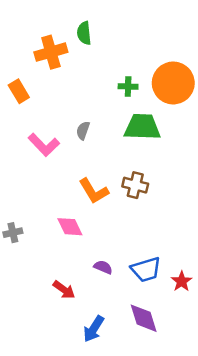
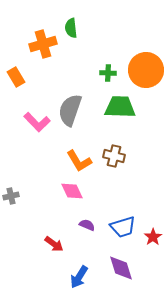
gray semicircle: (83, 130) -> (70, 110), size x2.0
pink diamond: (70, 227) -> (72, 191), moved

